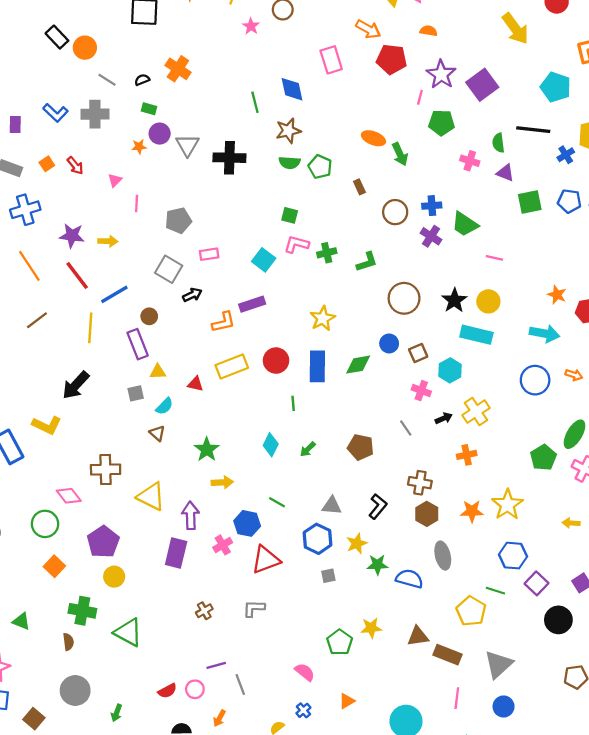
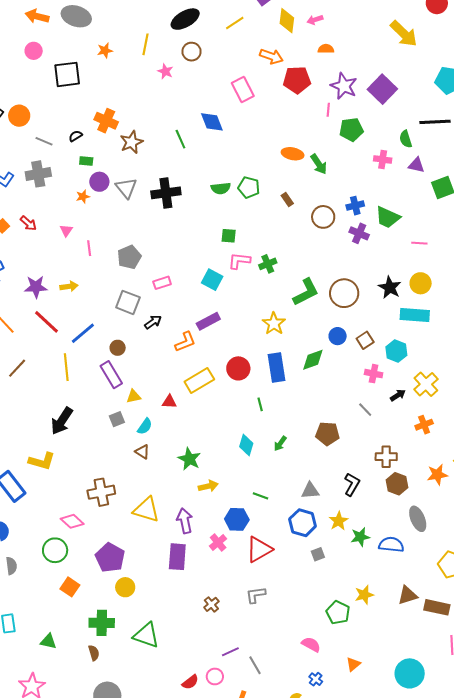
brown star: (288, 131) -> (131, 142), moved
green L-shape: (367, 262) -> (306, 292), moved, size x1.4

